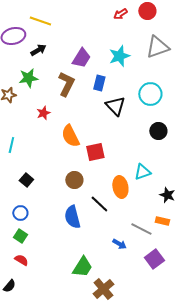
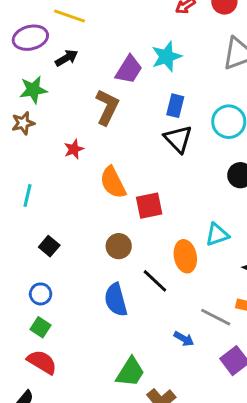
cyan star: (119, 56) -> (166, 57), moved
green star: (28, 78) -> (33, 90), moved
blue rectangle: (99, 83) -> (175, 106), moved
red semicircle: (21, 260) -> (42, 362), size x1.5

